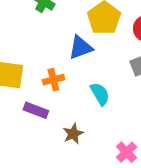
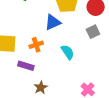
brown star: (73, 134) -> (41, 87), moved

